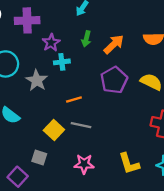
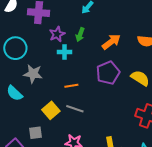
green arrow: (86, 39) -> (80, 35), moved
gray star: (37, 80) -> (33, 74), moved, turned -30
gray square: (39, 157) -> (35, 133), turned -32

